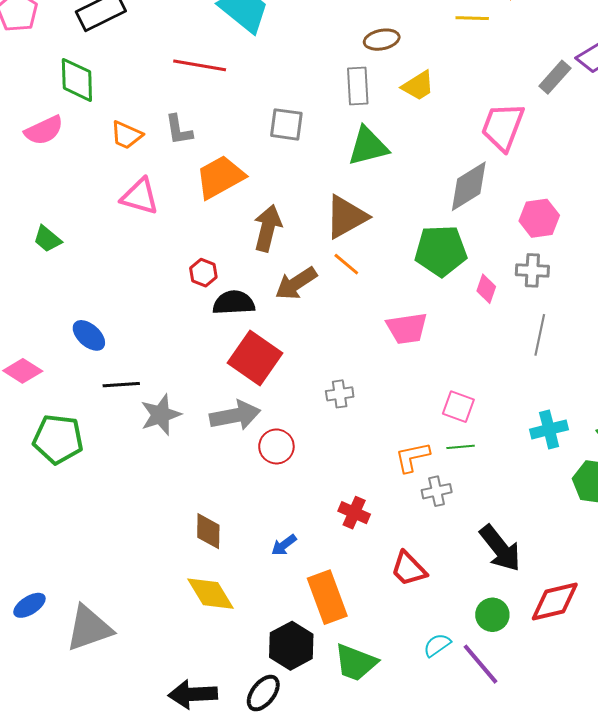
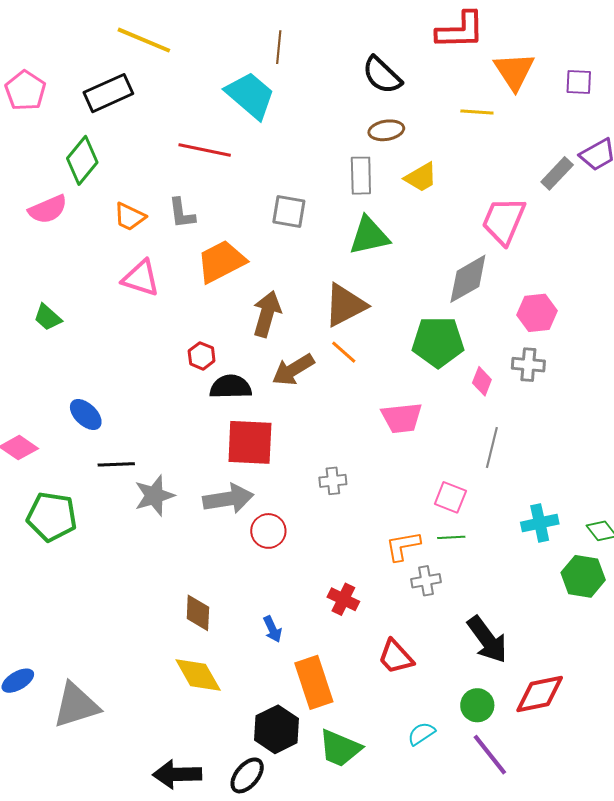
green diamond: (77, 80) -> (82, 160), turned 39
gray line: (540, 335) -> (492, 448), moved
red square: (255, 358) -> (250, 442), turned -34
blue arrow: (284, 545) -> (272, 629), turned -80
purple line: (480, 664) -> (490, 755), moved

